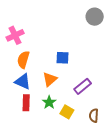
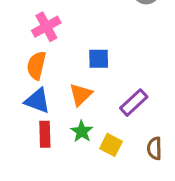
pink cross: (15, 35) -> (46, 27), moved

